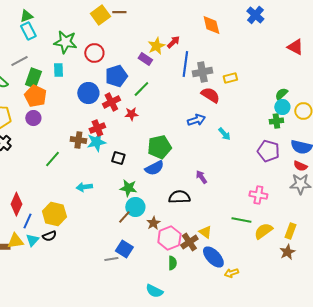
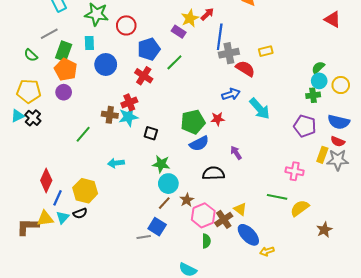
gray cross: (202, 72) -> (229, 53), moved
blue circle: (88, 93) -> (106, 64), moved
red cross: (111, 102) -> (144, 76), turned -30
red star: (131, 114) -> (218, 119), moved
cyan arrow: (224, 134) -> (260, 109), size x1.6
blue semicircle: (154, 168) -> (199, 144), moved
brown line: (124, 217) -> (164, 203), moved
yellow rectangle: (290, 231) -> (322, 155), moved

